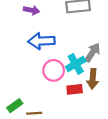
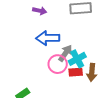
gray arrow: (92, 52) -> (65, 53), moved
red rectangle: (75, 89) -> (76, 72), moved

